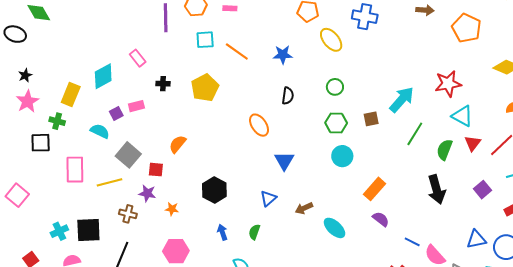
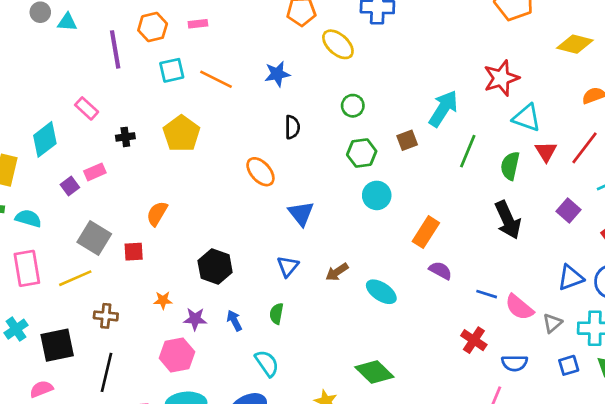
cyan semicircle: (100, 131) -> (28, 218), moved
purple star: (147, 193) -> (195, 319), moved
cyan cross: (59, 231) -> (16, 329), moved

